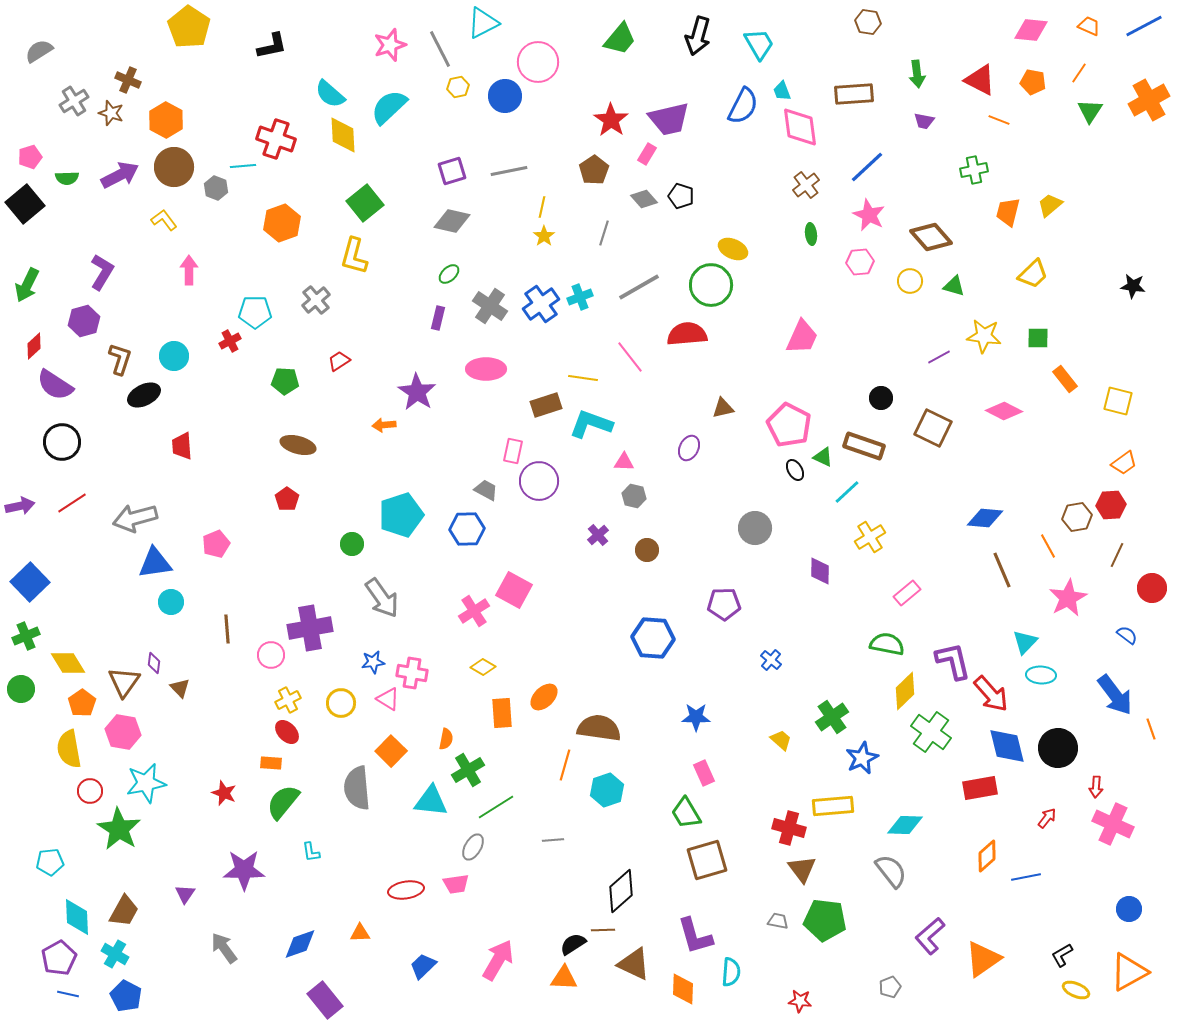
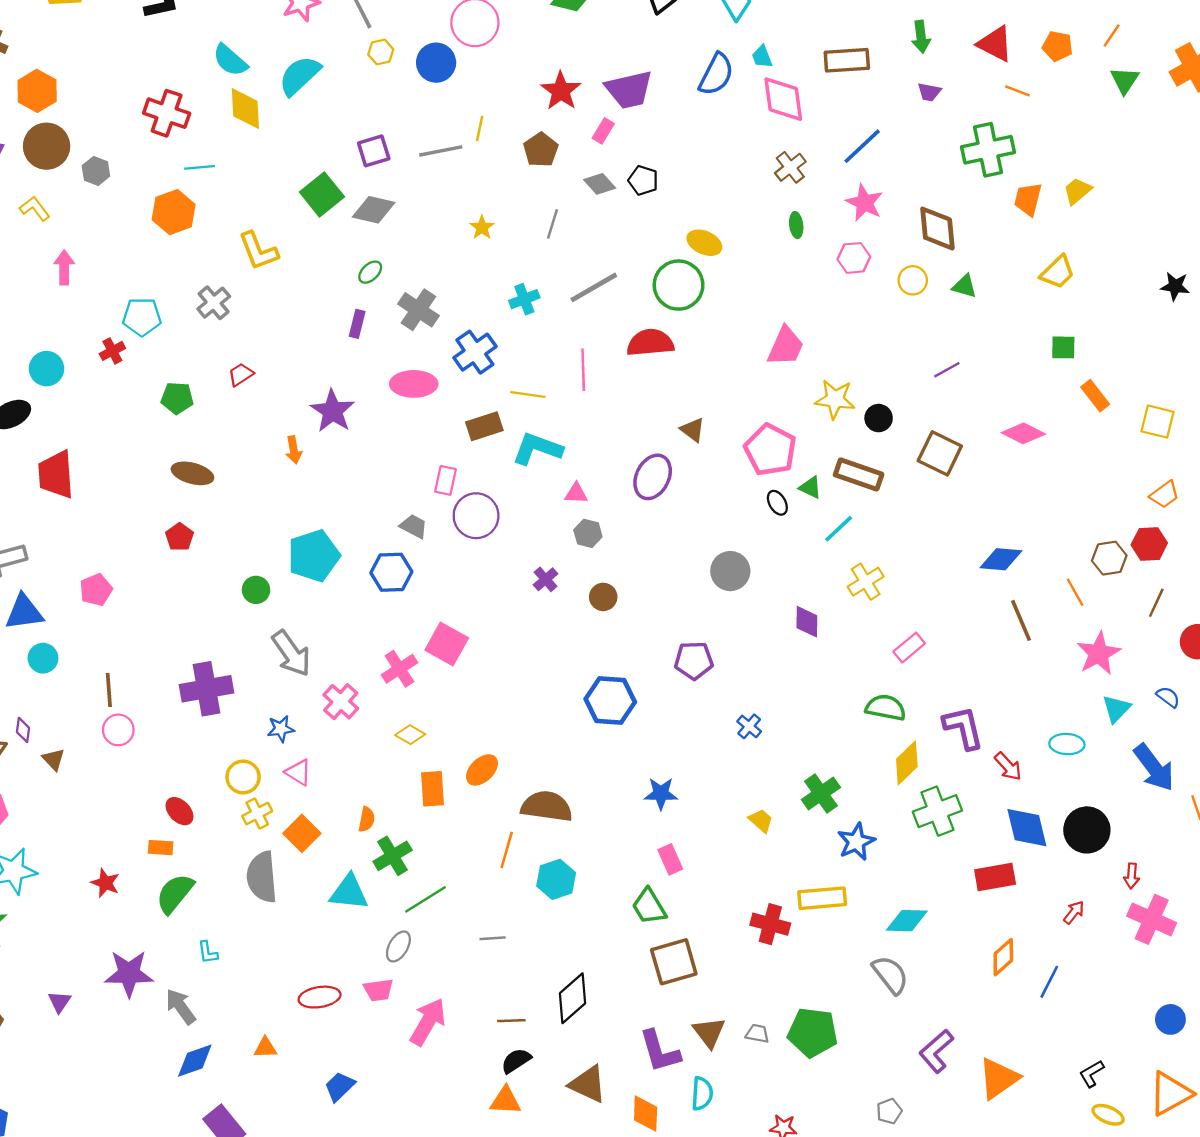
cyan line: (243, 166) -> (200, 167), moved
green cross: (974, 170) -> (988, 150), size x1.6
green square: (365, 203) -> (322, 194), moved
yellow line: (542, 207) -> (480, 129), moved
brown diamond: (931, 237) -> (937, 229), turned 36
yellow L-shape: (354, 256) -> (258, 251), turned -36
blue cross: (541, 304) -> (475, 352), moved
yellow star: (984, 336) -> (835, 399), moved
pink line: (630, 357) -> (583, 370), turned 36
brown triangle: (723, 408) -> (693, 430), turned 50
orange arrow: (384, 425) -> (294, 450), turned -95
red trapezoid: (182, 446) -> (56, 475), size x1.5
purple ellipse: (689, 448) -> (653, 477), size x1.5
cyan triangle: (1025, 642) -> (1116, 709), moved
pink circle: (271, 655) -> (118, 730), moved
pink cross: (412, 673) -> (341, 702), moved, turned 32
red arrow: (991, 694) -> (1008, 766), size x0.7
yellow cross: (288, 700) -> (257, 813), moved
green cross: (931, 732) -> (937, 811), turned 33
brown triangle: (802, 869) -> (709, 1032), moved
blue line: (1026, 877) -> (1049, 982), turned -52
brown line: (603, 930) -> (511, 1021), moved
gray arrow: (224, 948) -> (181, 1006), moved
pink arrow: (498, 960) -> (428, 1022), moved

